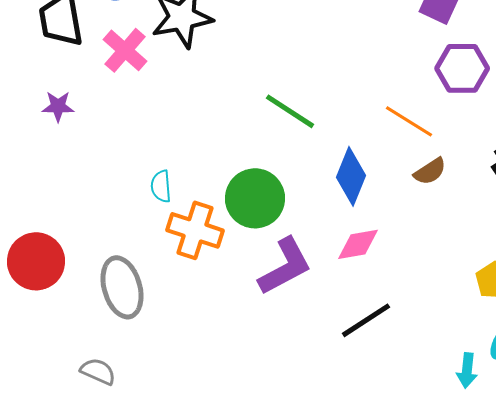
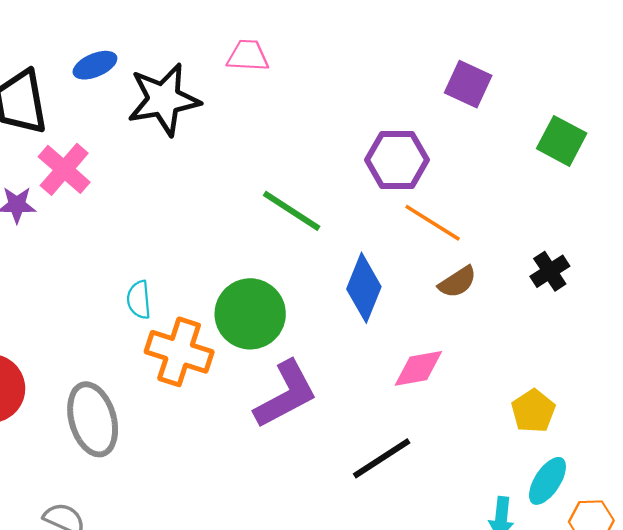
pink cross: (125, 50) -> (64, 169), moved
purple hexagon: (462, 68) -> (397, 160), moved
pink diamond: (358, 244) -> (418, 368), moved

